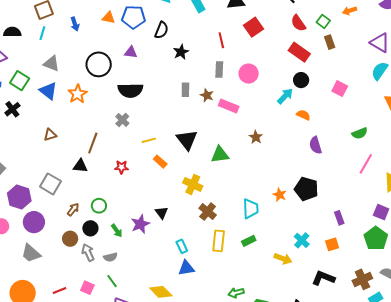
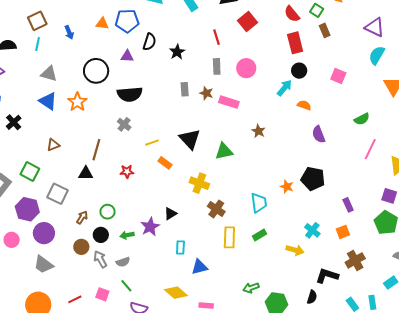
black semicircle: (161, 30) -> (149, 42), moved
red rectangle: (299, 52) -> (295, 43), turned 45
green square: (20, 81) -> (30, 171), moved
black triangle: (162, 213) -> (170, 214), turned 40
green arrow: (117, 231) -> (127, 235), turned 120
cyan rectangle: (182, 246) -> (180, 248), moved, turned 32
black L-shape: (323, 278) -> (327, 276), moved
brown cross: (362, 279) -> (355, 260), moved

